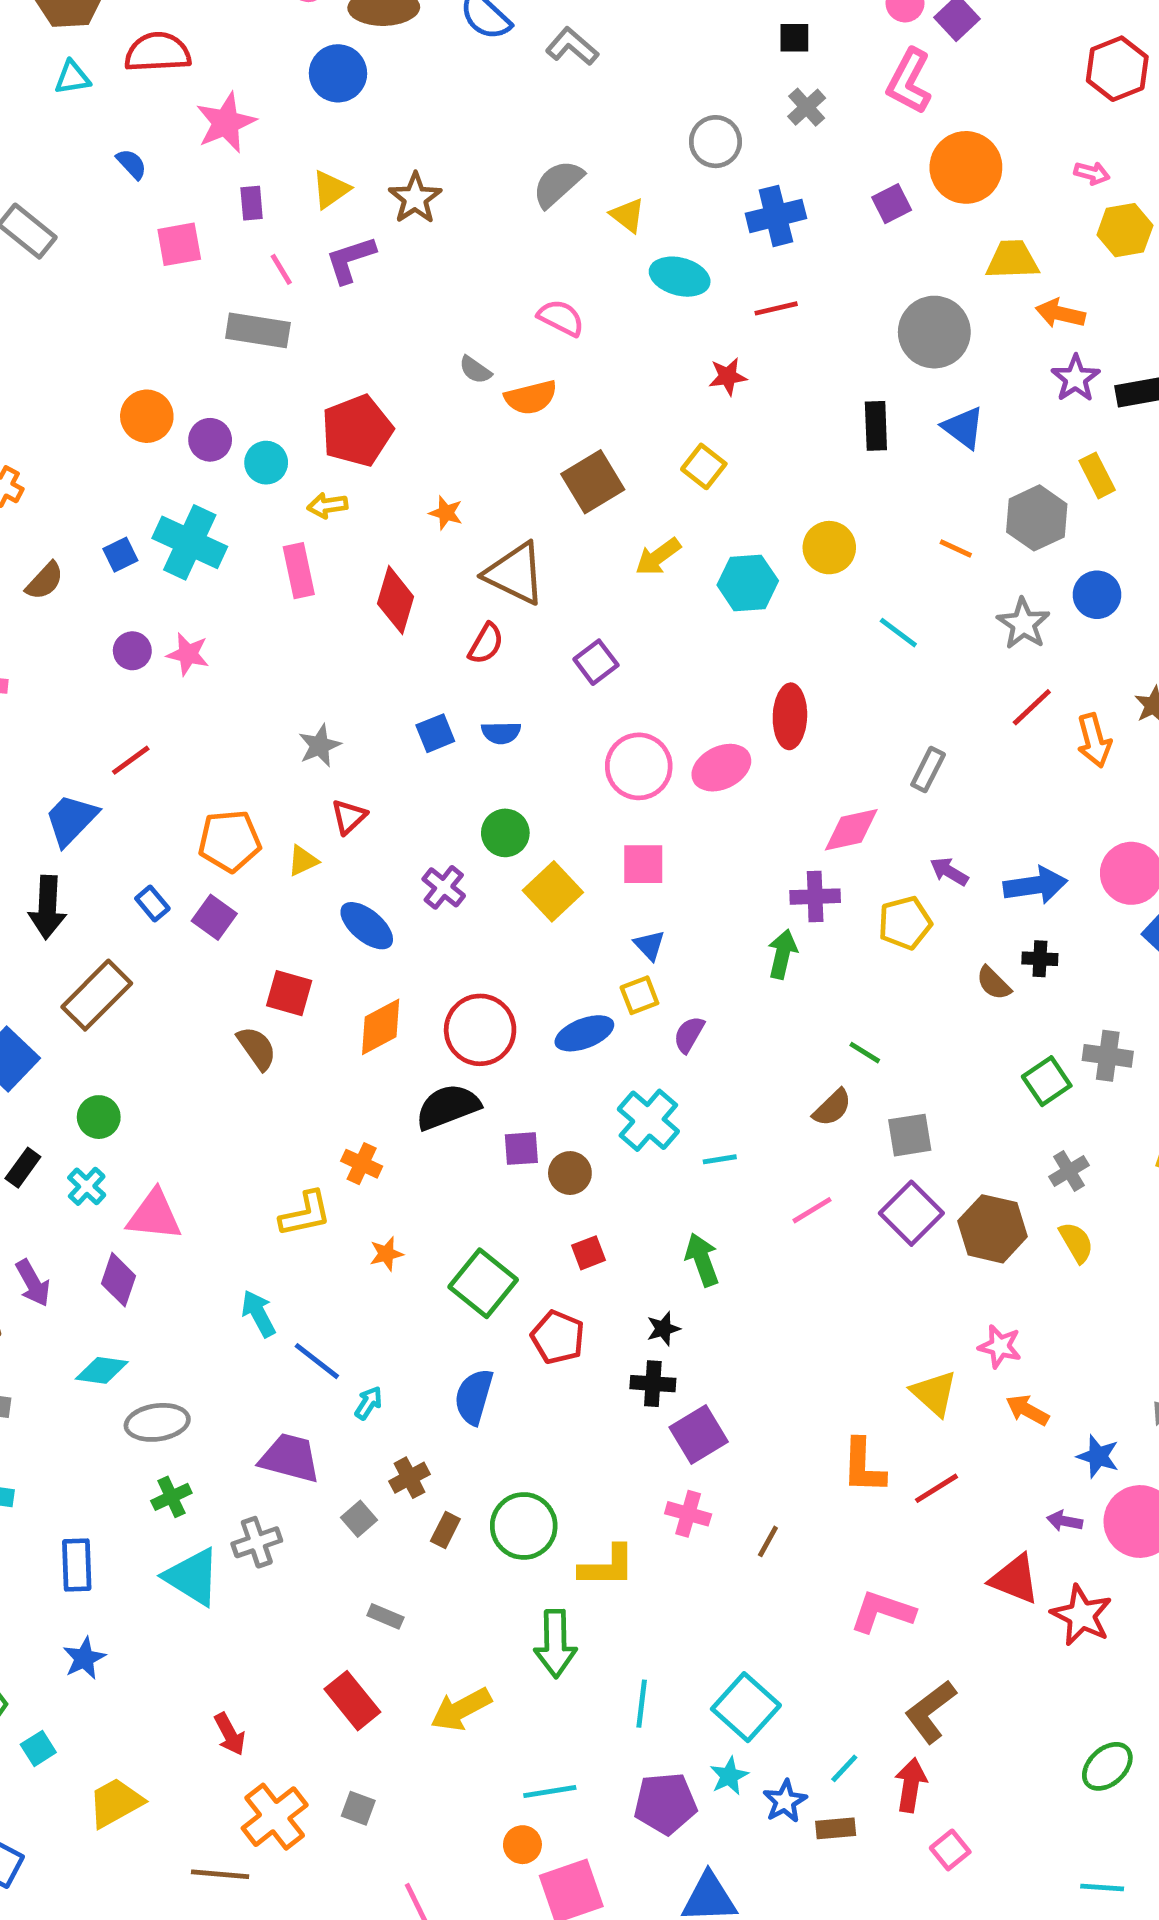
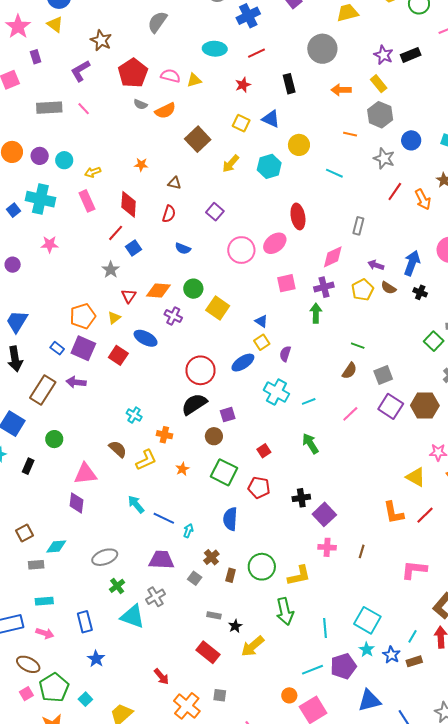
yellow triangle: (331, 189) -> (55, 24), moved, turned -36
yellow triangle: (628, 215) -> (194, 80), moved, turned -42
pink line: (281, 269) -> (84, 109), moved
orange arrow: (1060, 313) -> (341, 90), moved
black rectangle: (876, 426) -> (289, 84), moved
blue triangle: (963, 428) -> (271, 119), moved
red pentagon: (357, 431) -> (133, 73), moved
yellow rectangle: (1097, 475) -> (379, 84), moved
brown triangle: (515, 574) -> (174, 183), size x0.5
purple circle: (132, 651) -> (13, 265), moved
blue square: (435, 733) -> (133, 248), moved
blue semicircle: (501, 733) -> (183, 249), turned 35
red line: (131, 760) -> (116, 233), moved
pink square: (643, 864) -> (286, 283), moved
blue arrow: (1035, 885) -> (412, 263), turned -50
purple square: (214, 917) -> (83, 348), size x1.4
black cross: (1040, 959) -> (420, 292), turned 32
brown semicircle: (994, 983) -> (388, 288), moved
red square: (289, 993) -> (118, 355), moved, turned 30
orange diamond: (381, 1027) -> (158, 291), moved, turned 45
brown semicircle: (257, 1048) -> (118, 449), moved
brown circle: (570, 1173) -> (214, 436), moved
cyan cross: (87, 1186) -> (134, 415), moved
purple arrow: (33, 1283) -> (76, 382), moved, turned 138
black star: (663, 1329) -> (235, 626), moved
cyan diamond: (102, 1370) -> (56, 546), moved
cyan line: (550, 1792) -> (313, 670), moved

